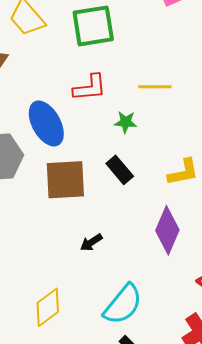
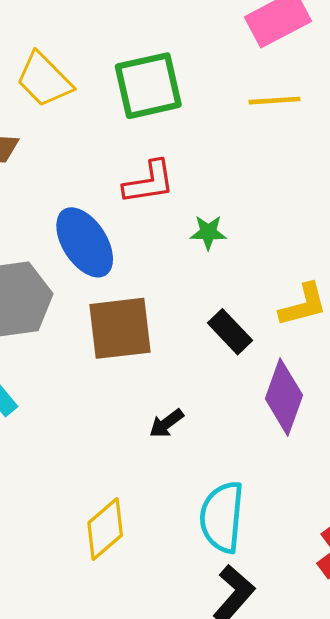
yellow line: (155, 87) -> (274, 101), moved
black rectangle: (120, 170) -> (230, 332), moved
cyan semicircle: (123, 304) -> (222, 517), turned 150

